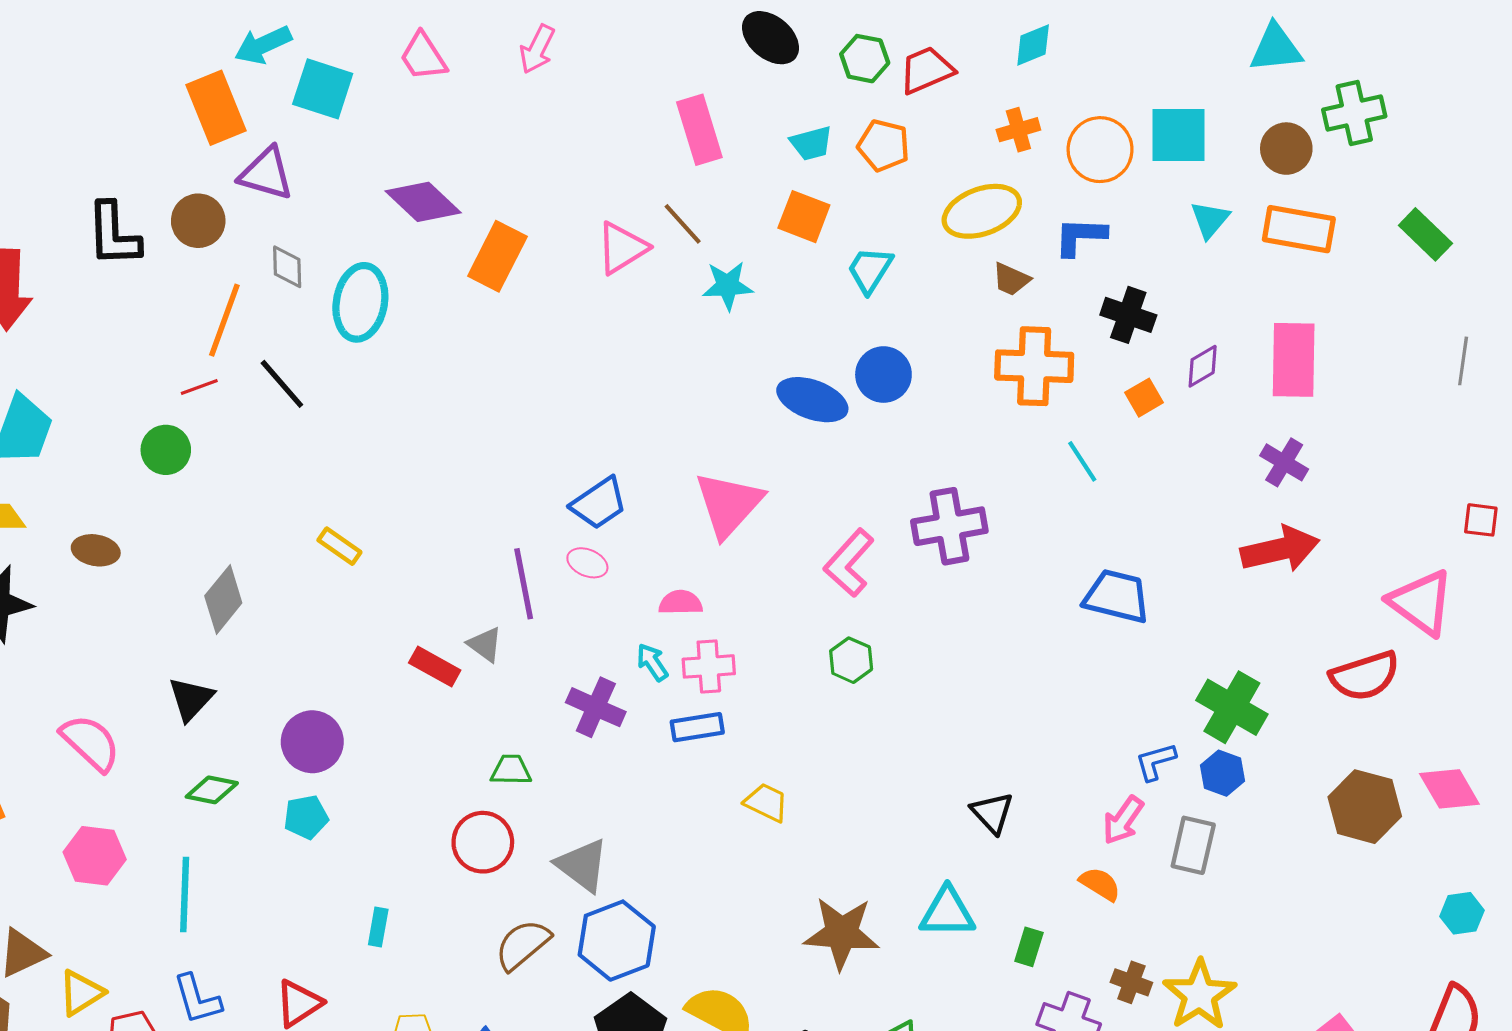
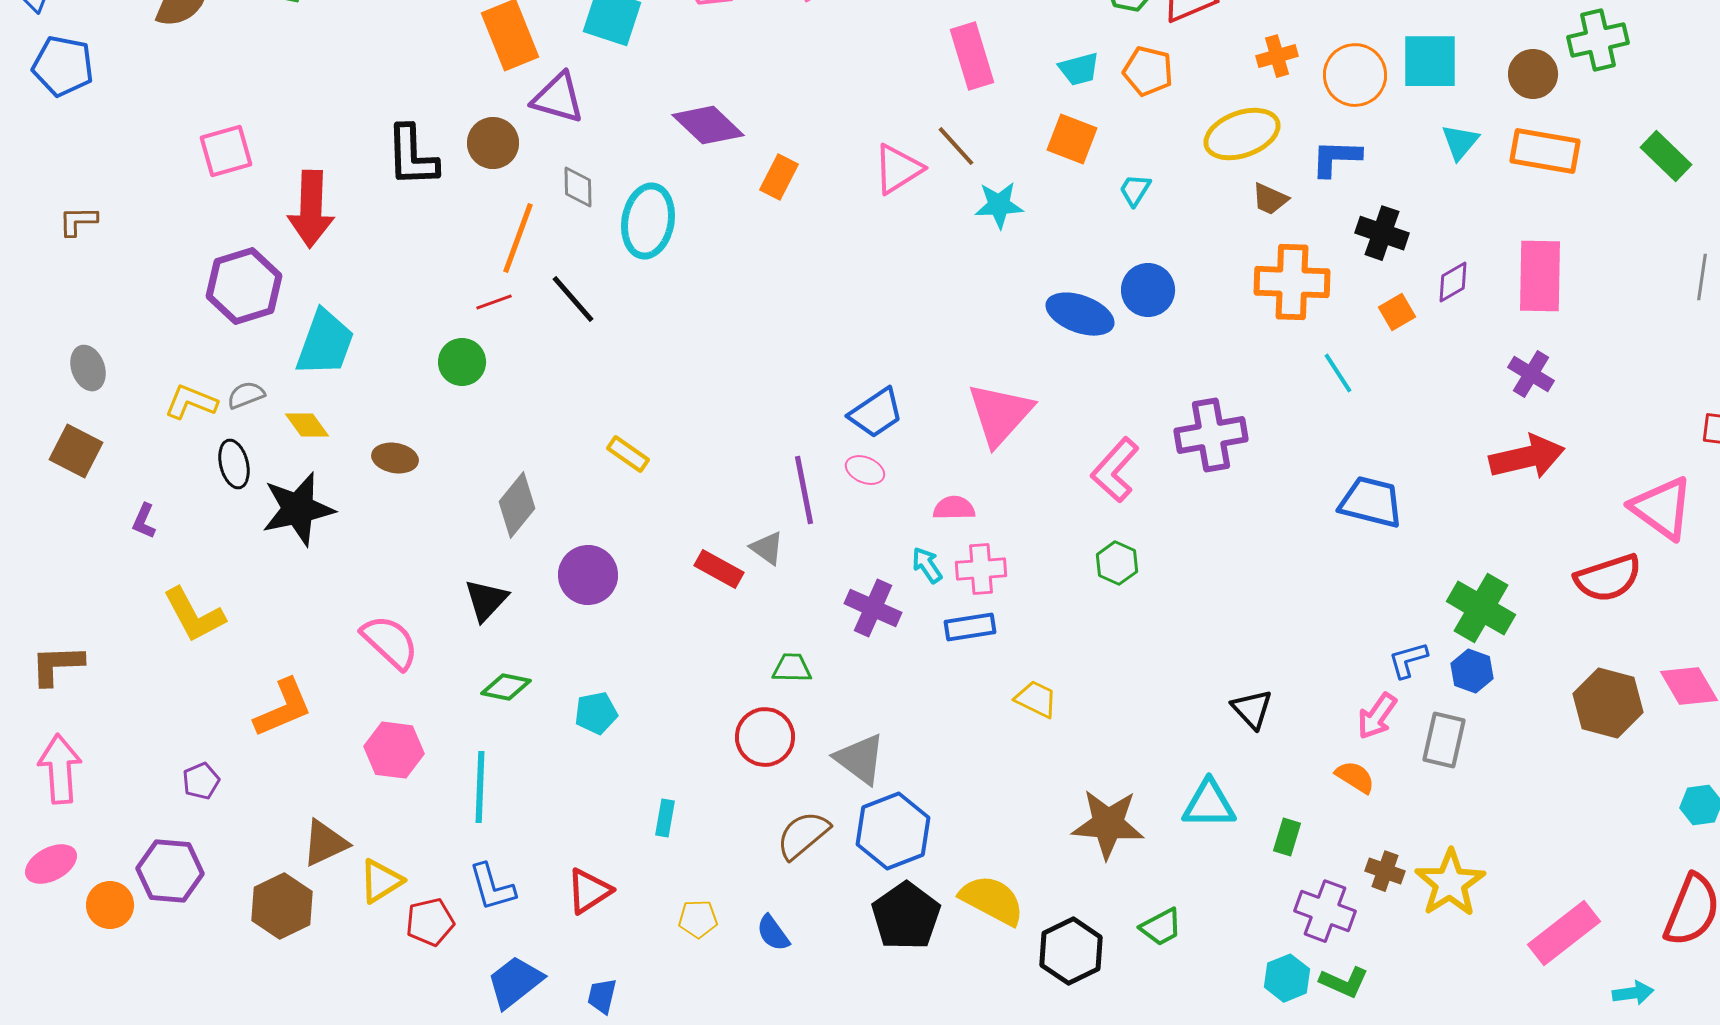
orange rectangle: (497, 256) -> (779, 177), size x0.7
cyan trapezoid: (870, 270) -> (1135, 190), size x0.7
purple circle: (312, 742) -> (588, 575), moved

